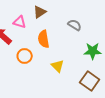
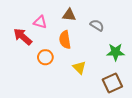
brown triangle: (40, 12) -> (69, 15), moved, turned 40
brown square: (90, 81) -> (112, 83), turned 30

